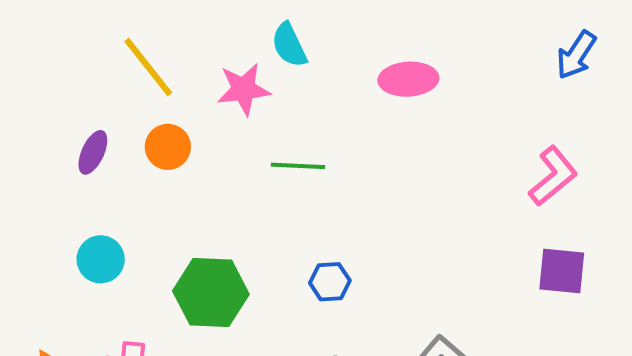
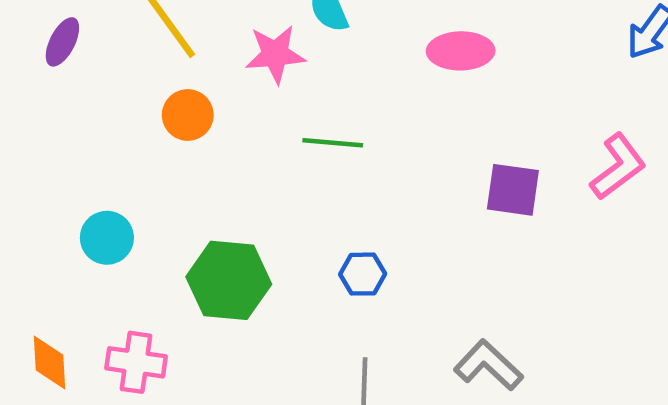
purple ellipse: (93, 152) -> (62, 42), moved
purple square: (562, 271) -> (513, 190), moved

